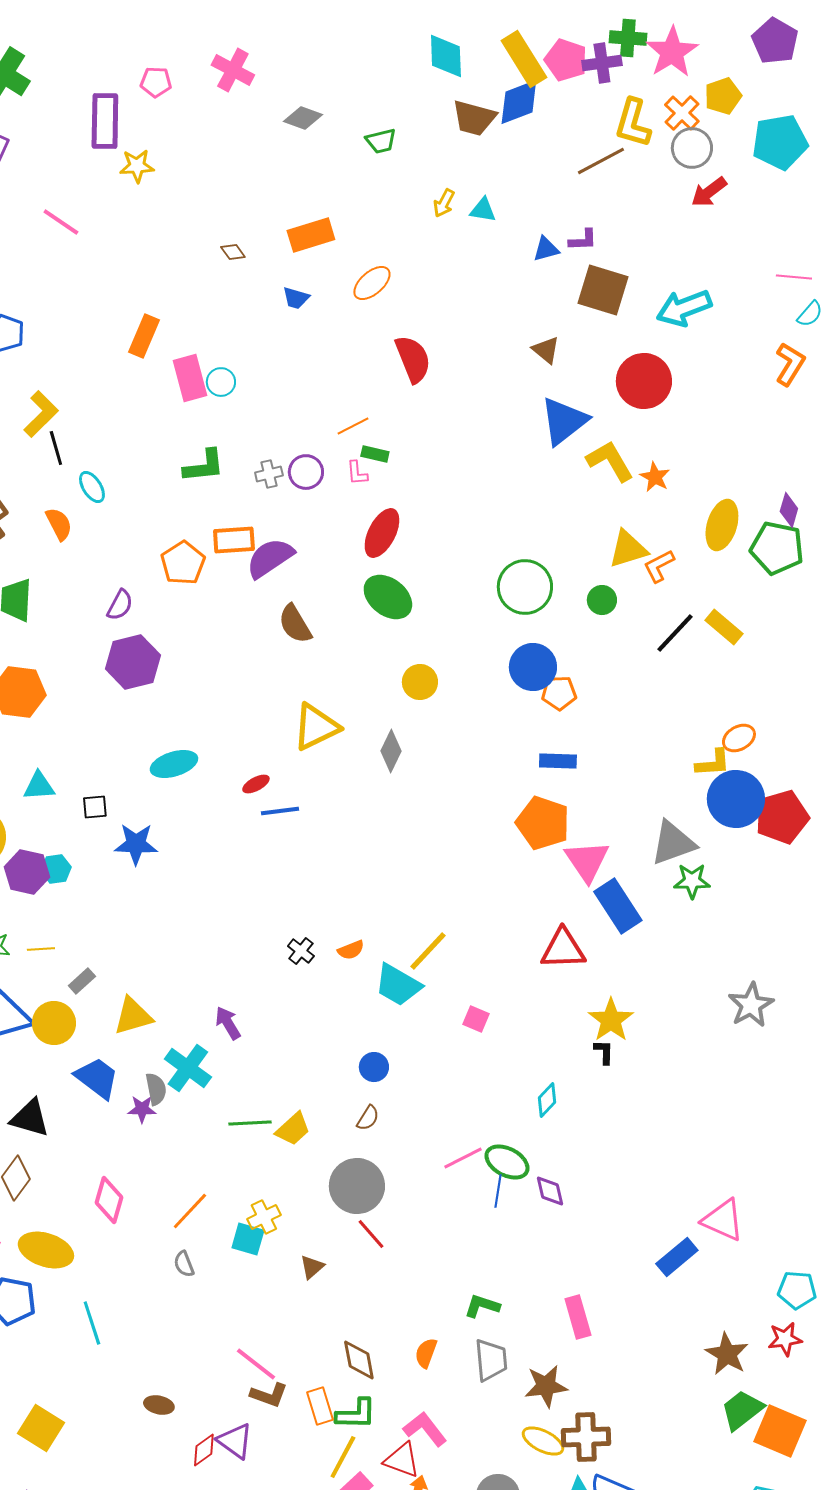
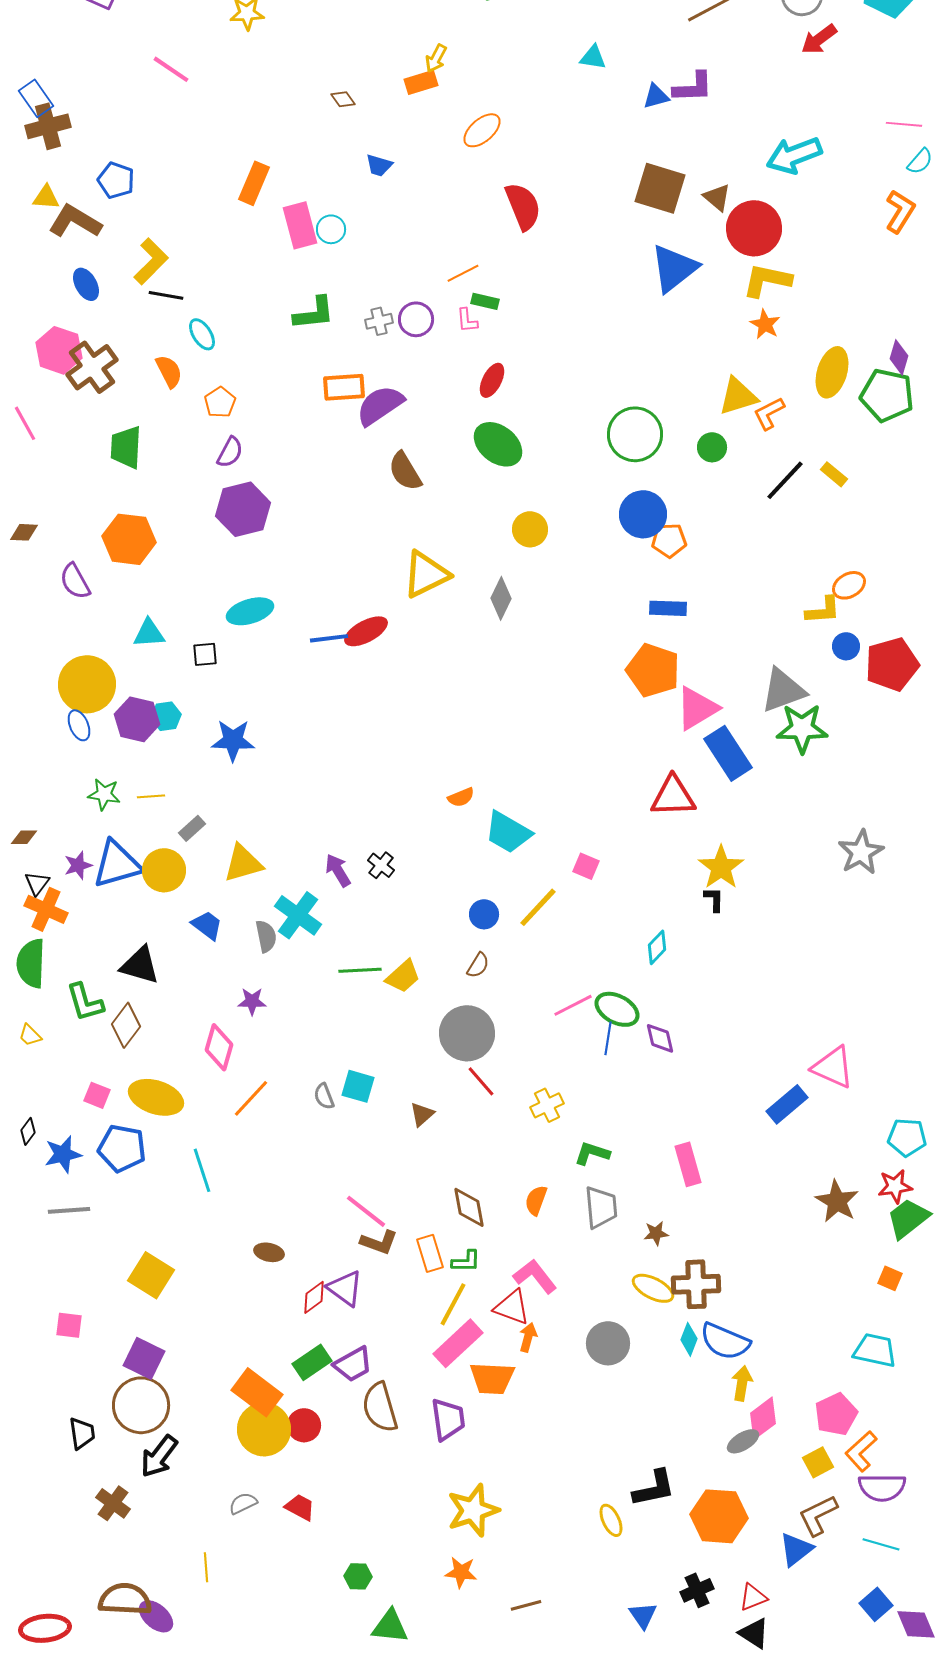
yellow arrow: (444, 203) -> (436, 58), moved
orange rectangle: (311, 235) -> (421, 82), size x0.7
purple L-shape: (583, 240) -> (693, 87), size x1.4
brown square: (603, 290) -> (660, 188), moved
blue trapezoid: (296, 298) -> (379, 165), moved
brown triangle: (546, 350) -> (717, 197), moved
black line: (56, 448) -> (166, 295), turned -64
yellow L-shape: (610, 461) -> (767, 280), moved, turned -48
red ellipse: (382, 533) -> (492, 380), size x0.7
orange pentagon: (183, 563) -> (220, 402), moved, size x0.7
yellow rectangle: (724, 627) -> (834, 474), size x0.7
cyan ellipse: (174, 764) -> (250, 611), moved
red ellipse: (256, 784) -> (366, 631), size x1.6
blue circle: (736, 799) -> (846, 646), size x0.5
blue line: (280, 811) -> (329, 638), moved
blue star: (136, 844) -> (233, 740), moved
pink triangle: (587, 861) -> (697, 708), turned 33
green star: (692, 881) -> (802, 728), size x1.4
black cross: (301, 951) -> (381, 865), moved
yellow line: (428, 951) -> (538, 907), moved
blue trapezoid: (97, 1078) -> (207, 925), size x0.7
purple star: (142, 1109) -> (252, 1001), moved
orange line: (190, 1211) -> (251, 1098), moved
yellow cross: (264, 1217) -> (547, 1105), moved
gray semicircle: (184, 1264) -> (324, 1096), moved
brown star: (546, 1386) -> (656, 1233), size x0.6
green trapezoid: (742, 1410) -> (908, 1218), moved
green L-shape: (356, 1414) -> (466, 1261), size x0.7
orange square: (780, 1431) -> (890, 1278), size x0.5

